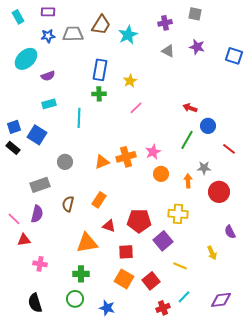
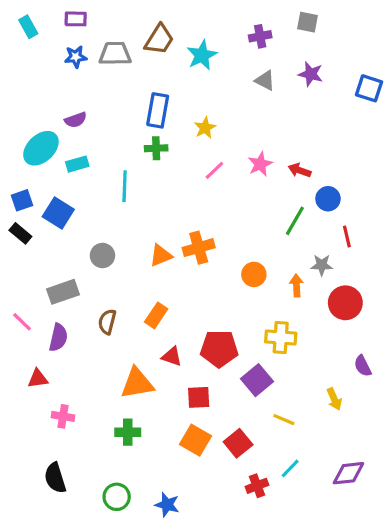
cyan ellipse: (26, 59) -> (41, 148), moved
red line: (229, 149) -> (347, 237), moved, turned 40
pink star: (153, 152) -> (260, 164), moved
pink line: (14, 219) -> (22, 322), moved
green circle: (75, 299) -> (117, 497), moved
blue star: (107, 308) -> (167, 505), moved

